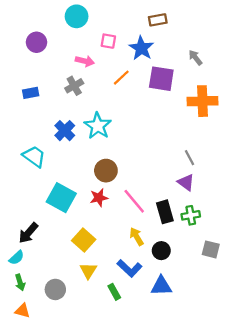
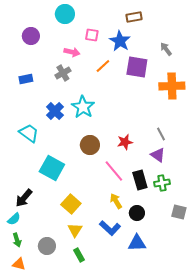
red star: (99, 198) -> (125, 142), moved
green rectangle: (114, 292) -> (79, 255), moved

